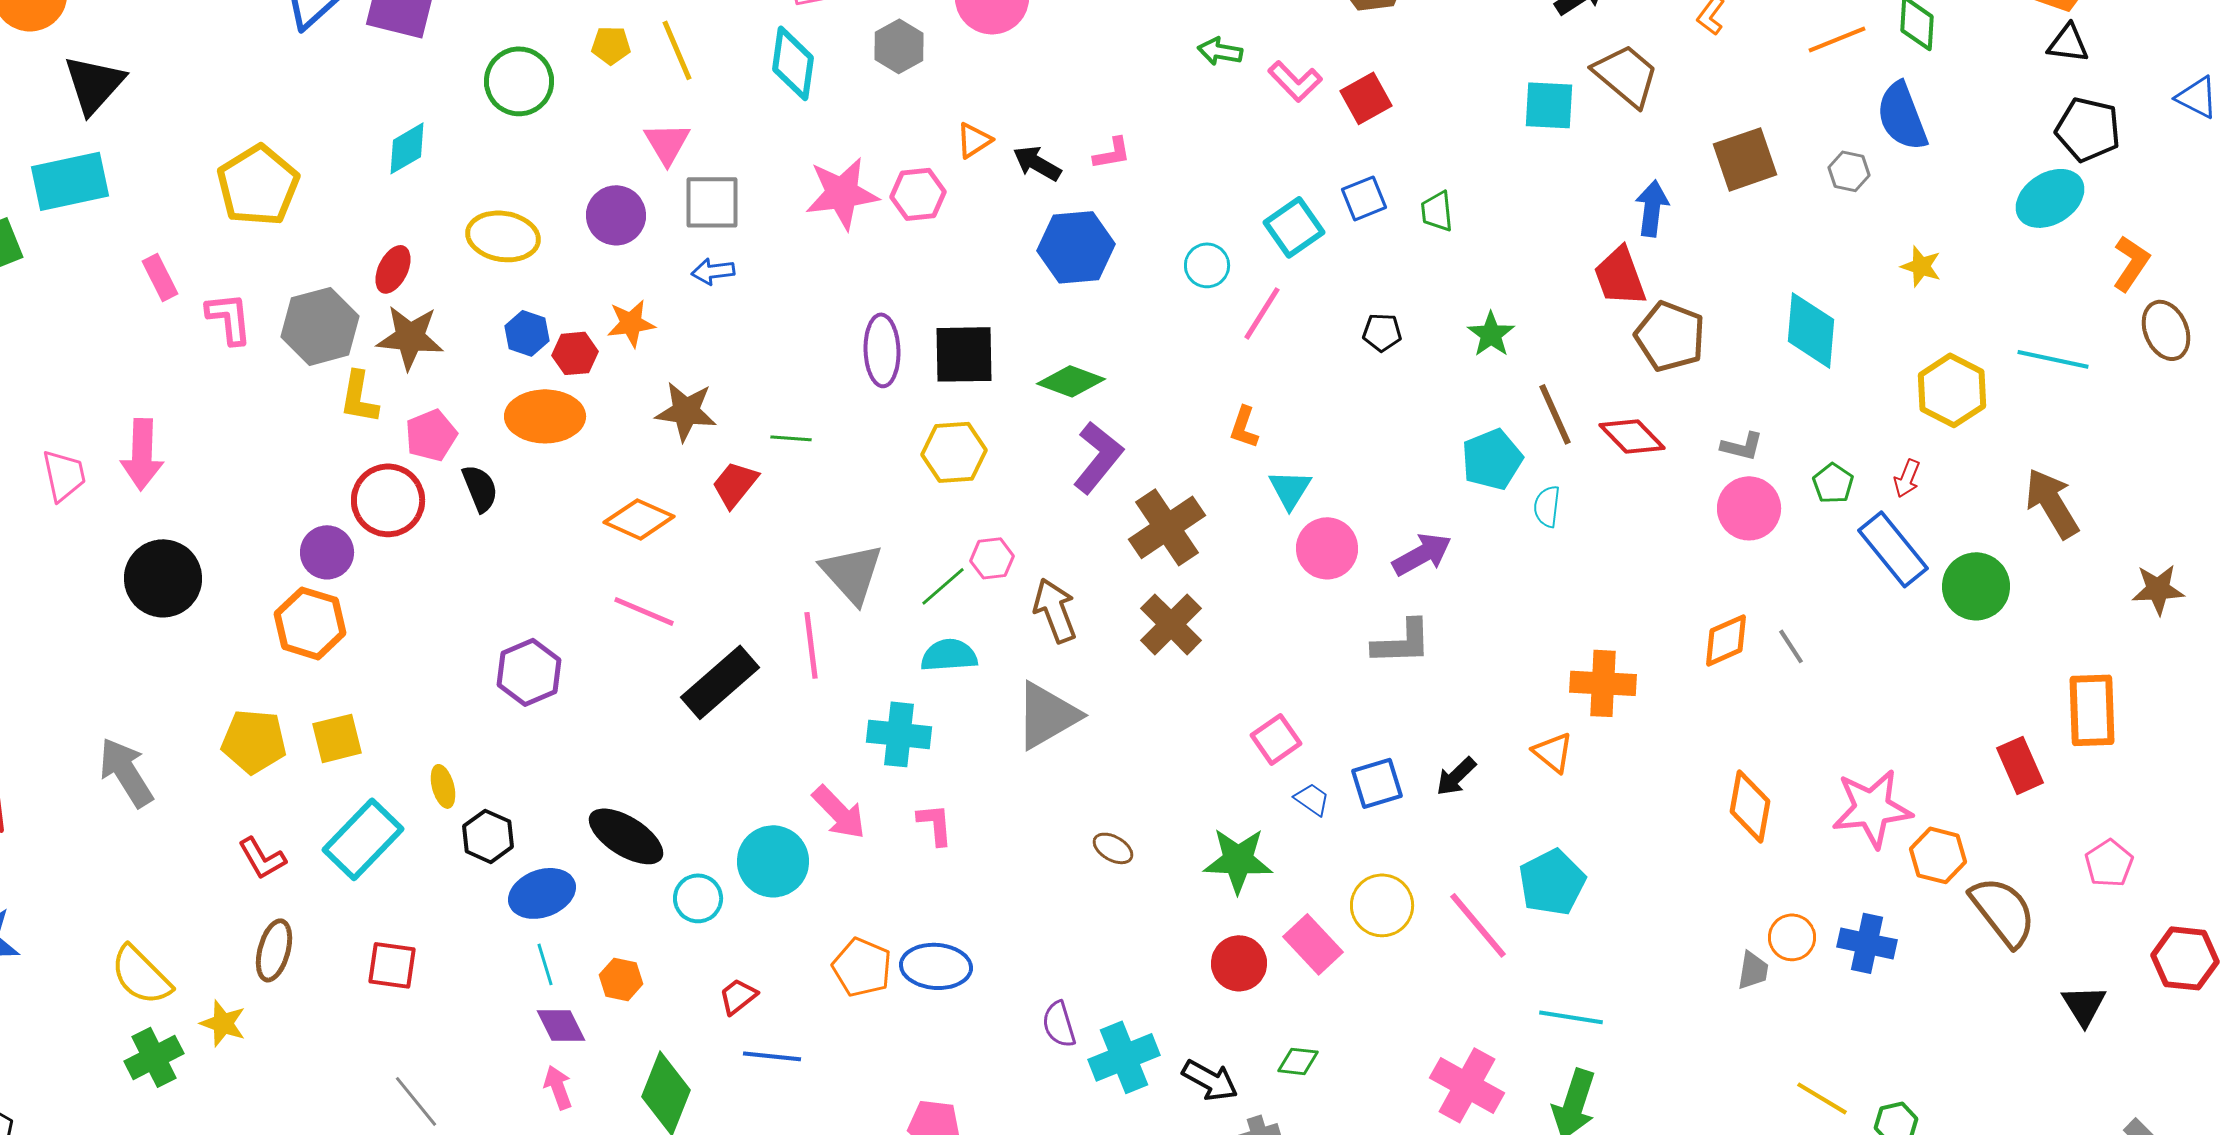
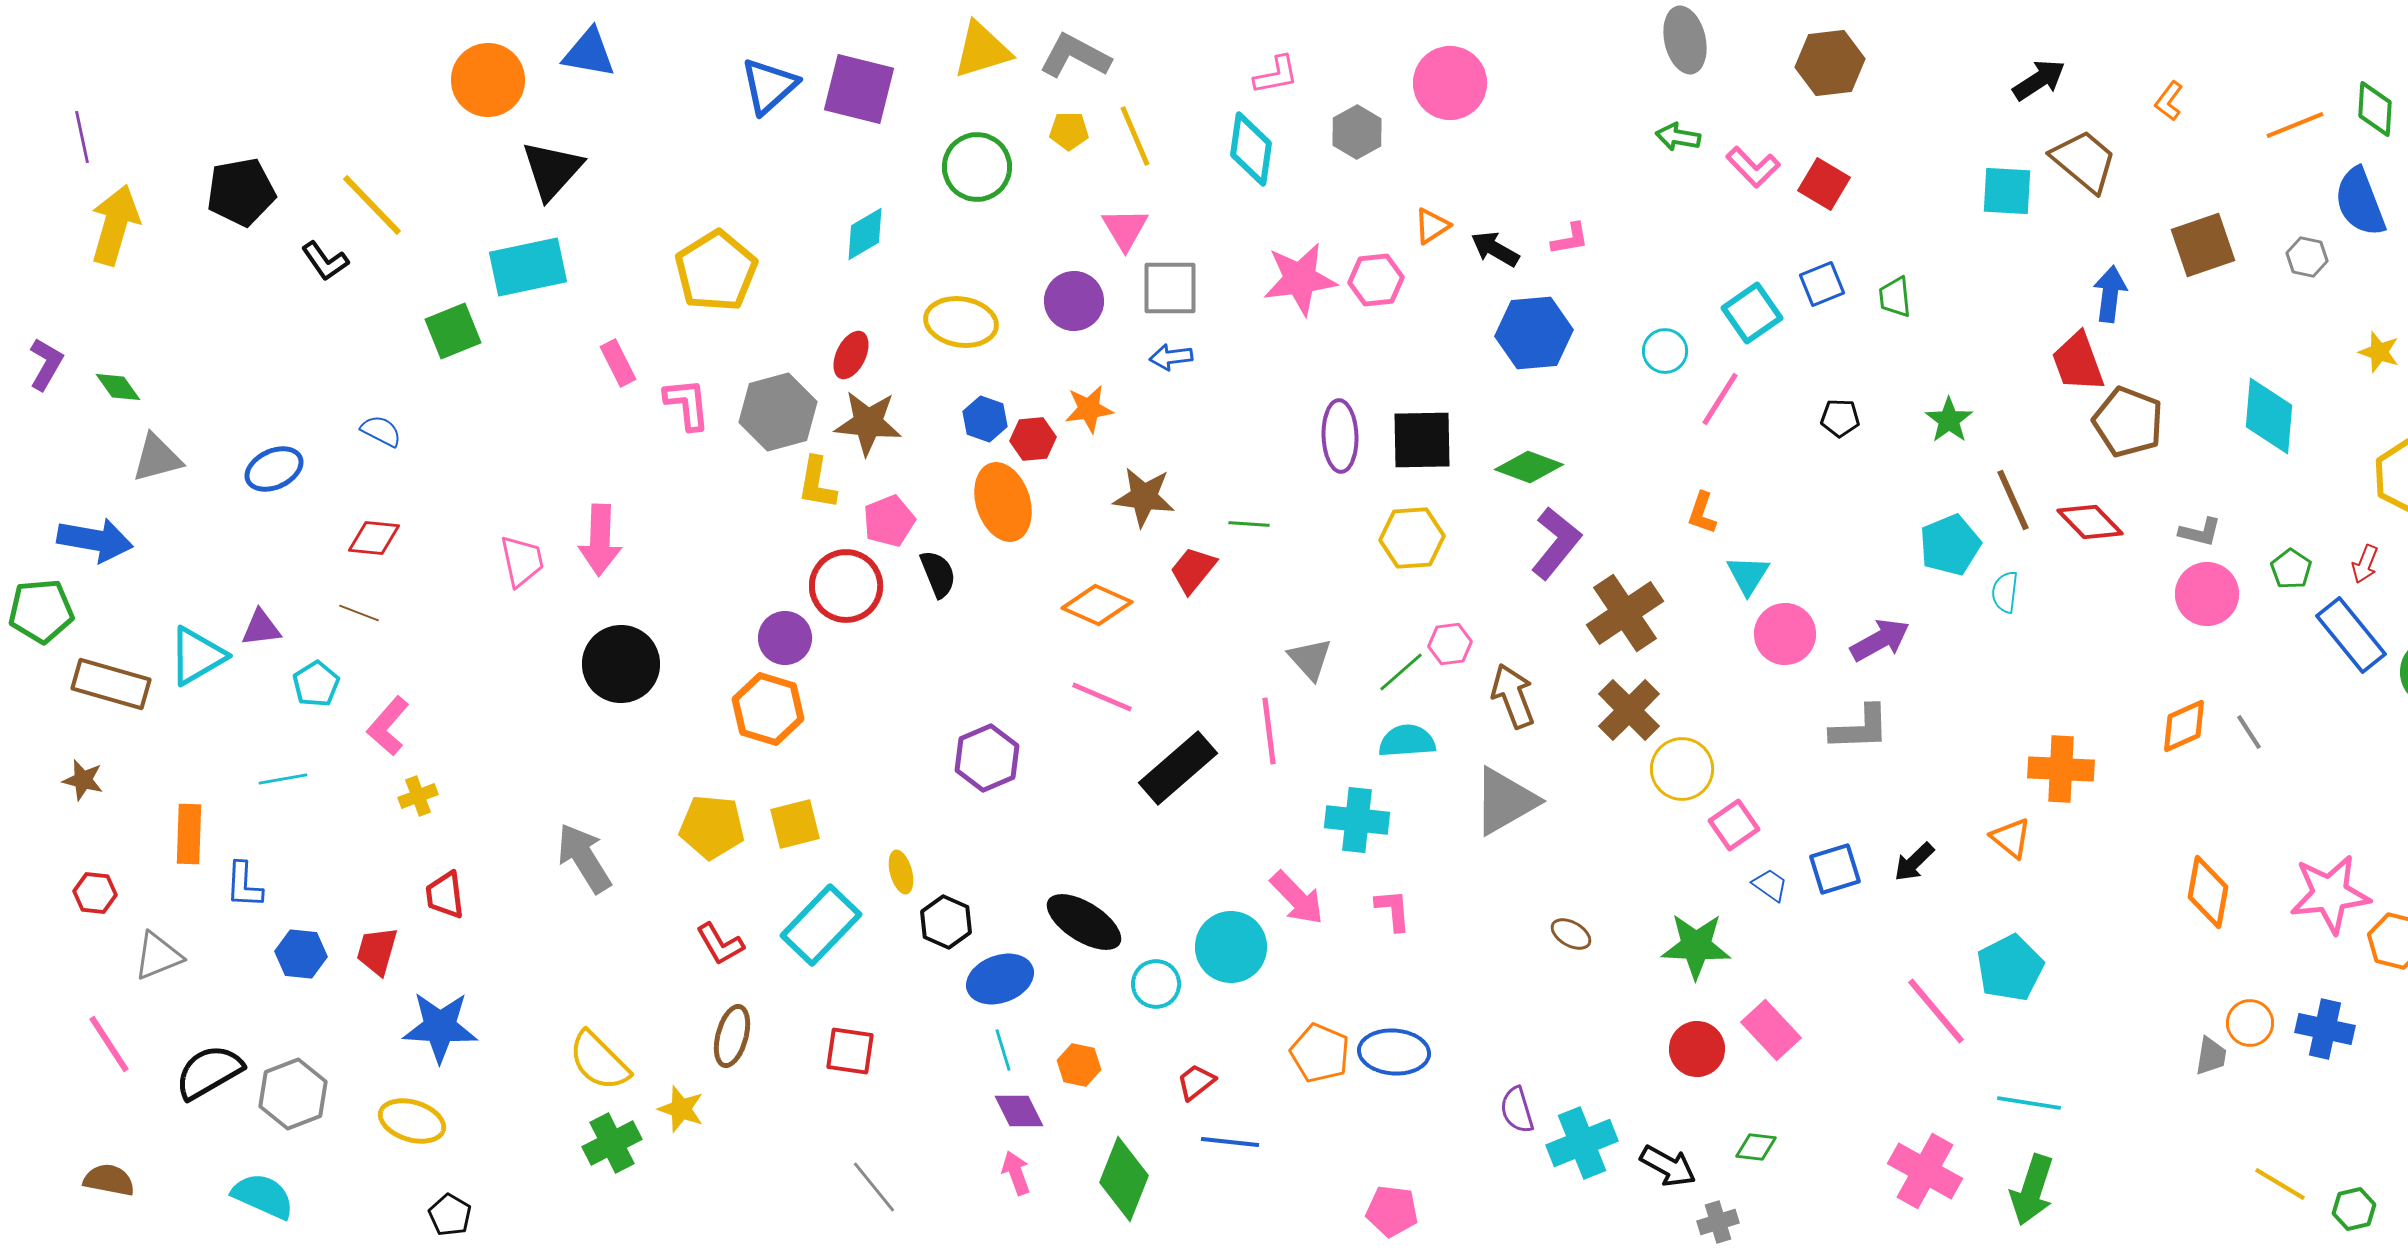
red square: (1366, 98) -> (1824, 184), turned -30
orange ellipse: (545, 416) -> (1003, 502), turned 72
gray triangle: (852, 573) -> (1310, 659), size x0.7
yellow circle: (1382, 905) -> (1682, 769), moved

